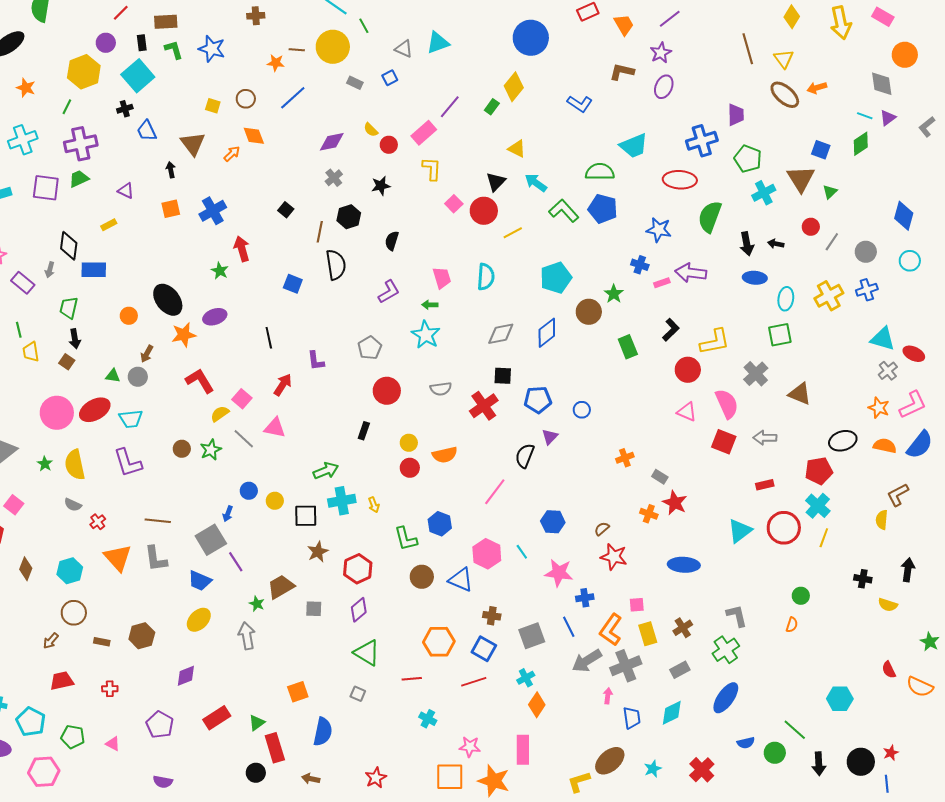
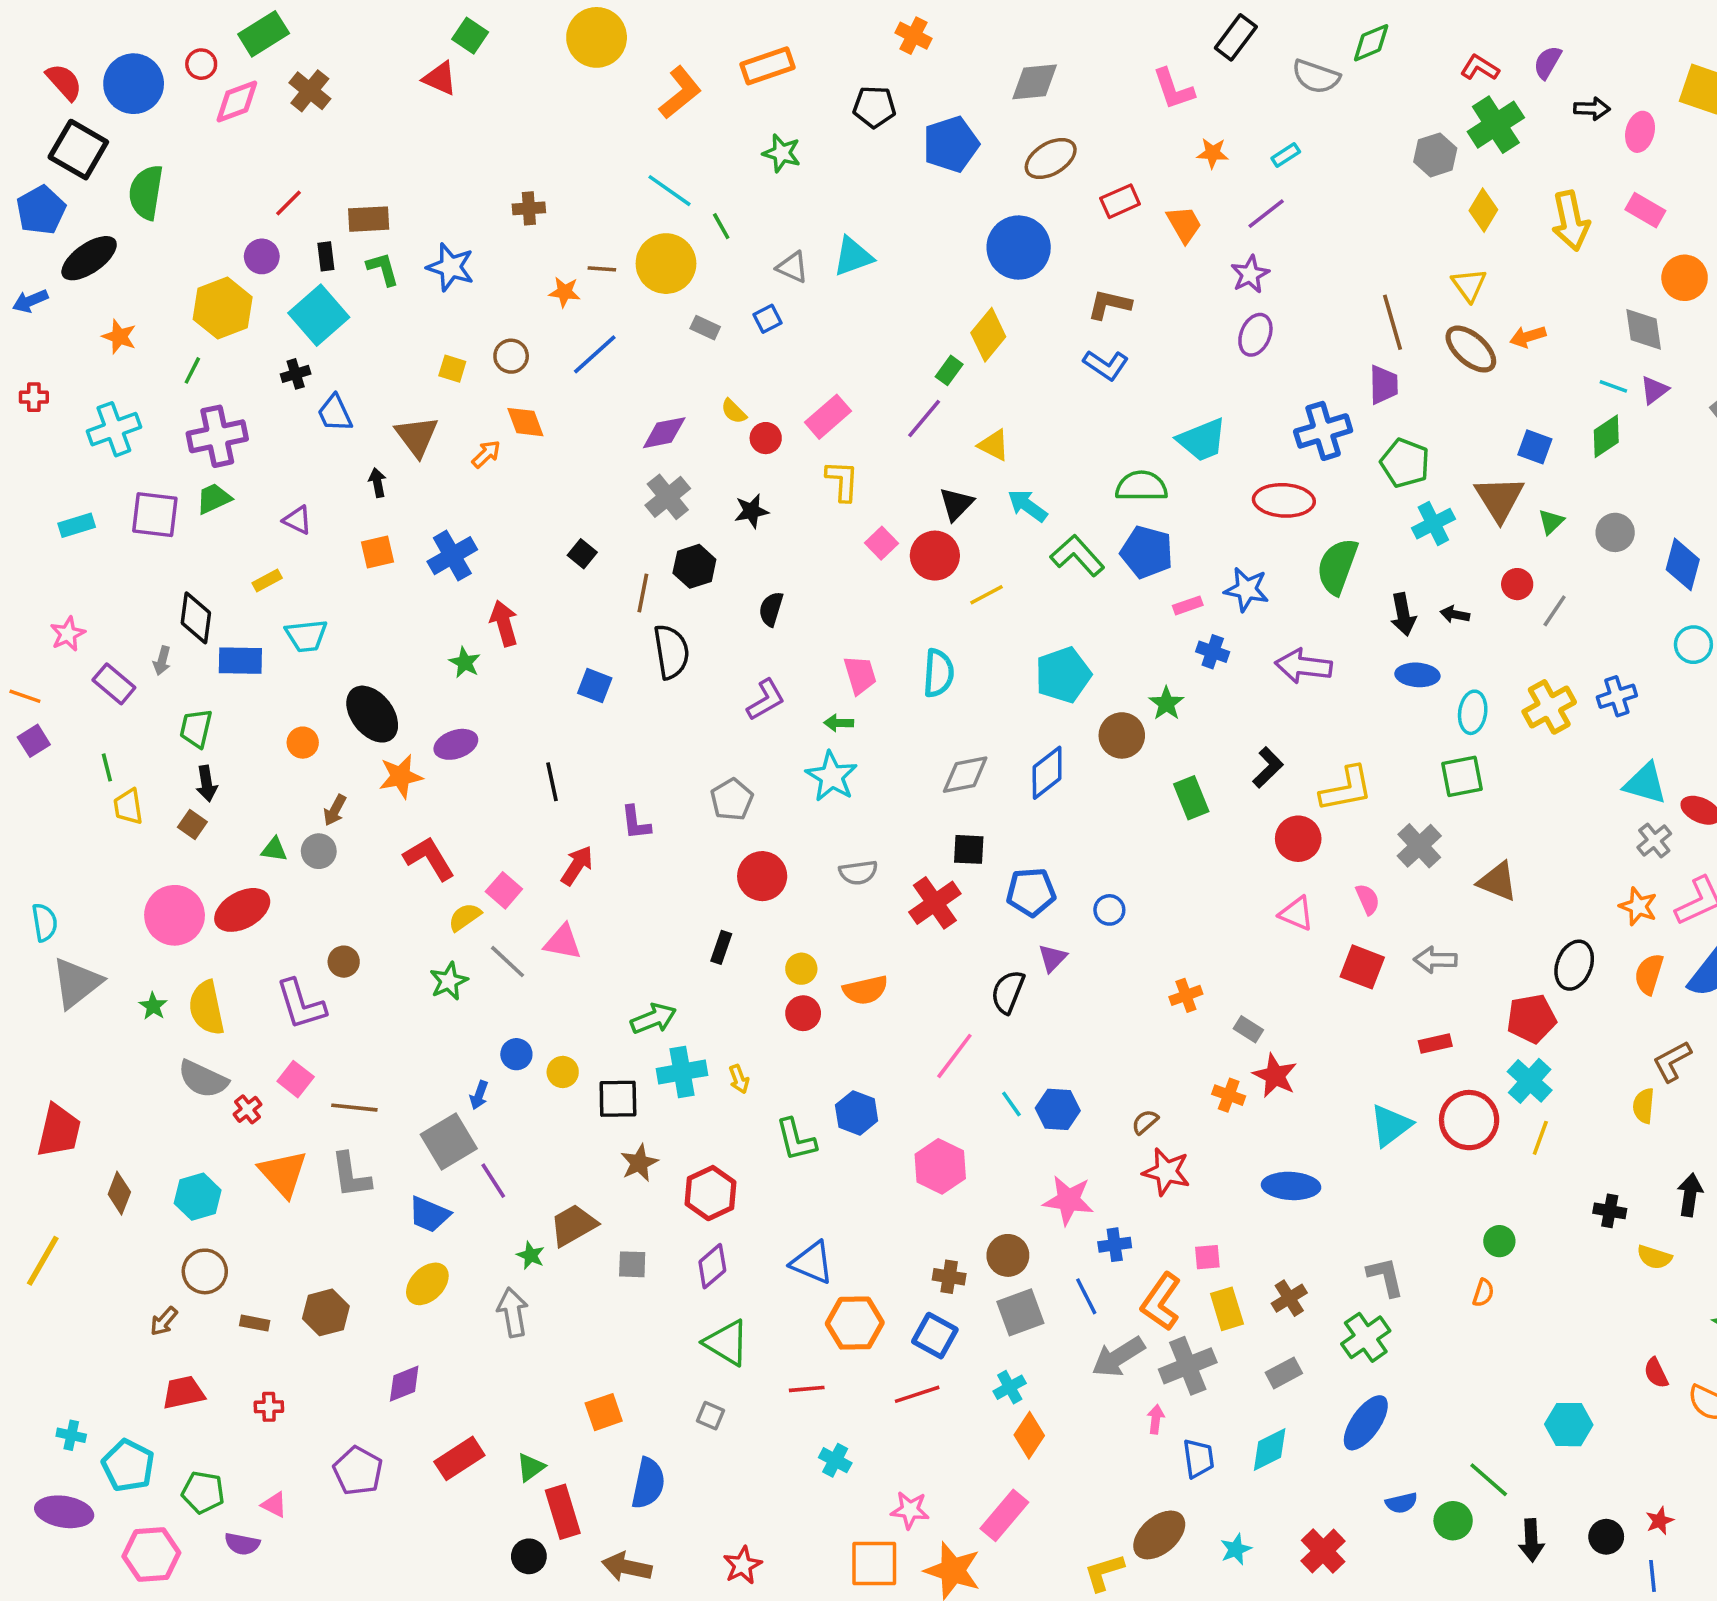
brown line: (748, 49) -> (1393, 322), moved
brown L-shape: (622, 72) -> (1109, 305), moved
purple line: (450, 107) -> (924, 418), moved
gray cross: (334, 178) -> (668, 497), size x1.4
gray circle: (866, 252) -> (1615, 532), moved
pink rectangle: (662, 283) -> (1188, 605), moved
pink semicircle: (727, 404) -> (1368, 899), size x0.6
cyan trapezoid: (131, 419) -> (306, 636), moved
black ellipse: (843, 441) -> (1574, 965), turned -52
orange semicircle: (885, 446) -> (1649, 974), turned -85
brown circle: (182, 449) -> (344, 962), moved
pink square: (14, 505) -> (296, 1079), moved
gray semicircle: (73, 505) -> (203, 1079), size x1.6
cyan line: (522, 552) -> (1011, 1104), moved
brown circle: (422, 577) -> (1008, 1255), moved
blue triangle: (461, 580) -> (812, 1263), moved
pink rectangle: (523, 750) -> (1004, 1515), turned 40
black circle: (861, 762) -> (1606, 1537), size x0.7
brown arrow: (311, 779) -> (627, 1567), size x1.5
purple semicircle: (163, 782) -> (242, 1544), moved

